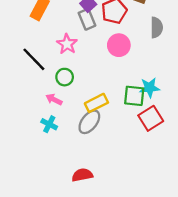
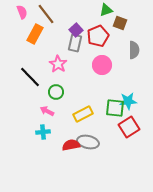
gray rectangle: (87, 19) -> (75, 43), turned 36
gray ellipse: (89, 122) -> (88, 142), moved, turned 65
cyan cross: (49, 124) -> (43, 132), turned -32
red semicircle: (82, 175) -> (71, 145), moved

